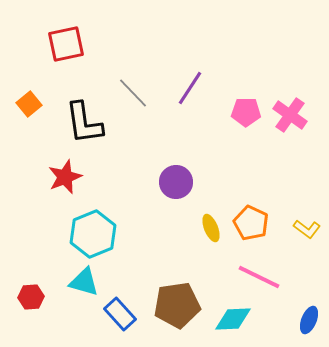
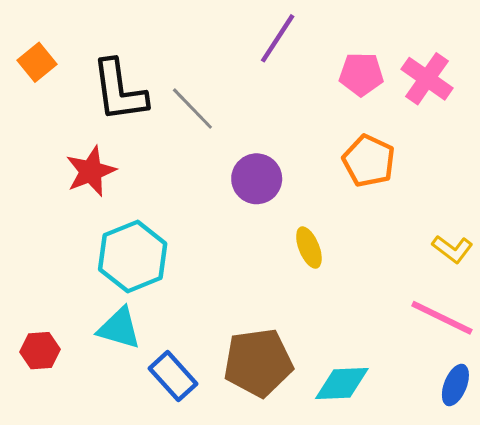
gray line: (133, 93) -> (192, 109), moved
orange pentagon: (251, 223) -> (369, 161), moved
pink line: (259, 277) -> (442, 318), moved

